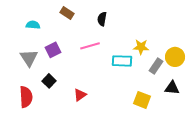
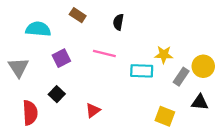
cyan semicircle: (33, 25) -> (38, 29), size x1.5
pink line: (90, 46) -> (104, 53), turned 30
gray triangle: (29, 58) -> (18, 67), moved

